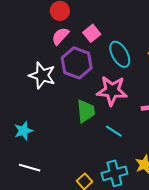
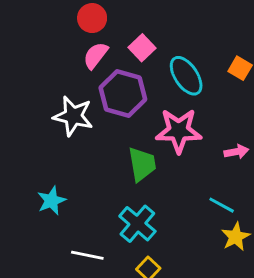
cyan line: (114, 131) -> (222, 205), moved
white line: (30, 168) -> (87, 255), moved
cyan cross: (114, 173) -> (137, 224), moved, turned -30

